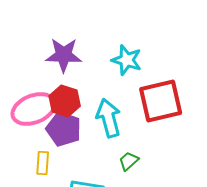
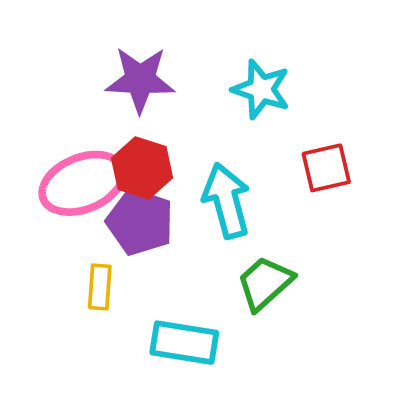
red square: (161, 101) -> (326, 168), size x0.6
green trapezoid: (129, 161) -> (265, 283), size x1.5

